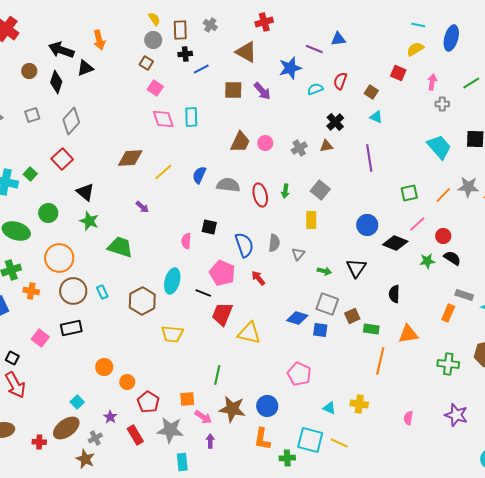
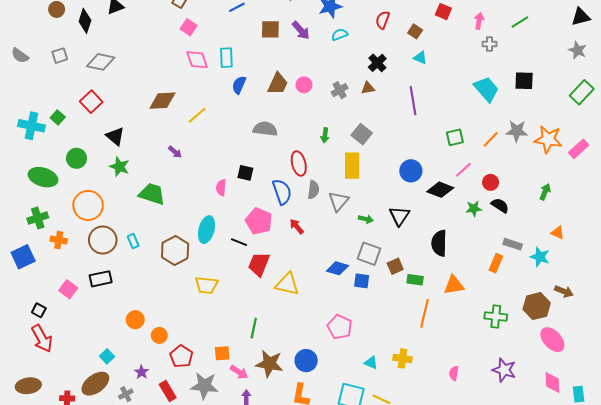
cyan semicircle: (315, 89) -> (340, 35), moved
gray diamond: (71, 121) -> (101, 62), turned 60
blue semicircle: (199, 175) -> (239, 85), moved
red ellipse: (260, 195) -> (299, 164), moved
yellow rectangle: (311, 220) -> (352, 166), size x1.4
gray triangle: (298, 254) -> (339, 201), size x1.5
black semicircle: (394, 294) -> (439, 243), size x1.4

